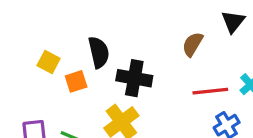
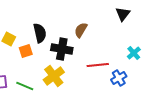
brown semicircle: (193, 44) -> (81, 30), moved
red line: (210, 91) -> (98, 65), moved

